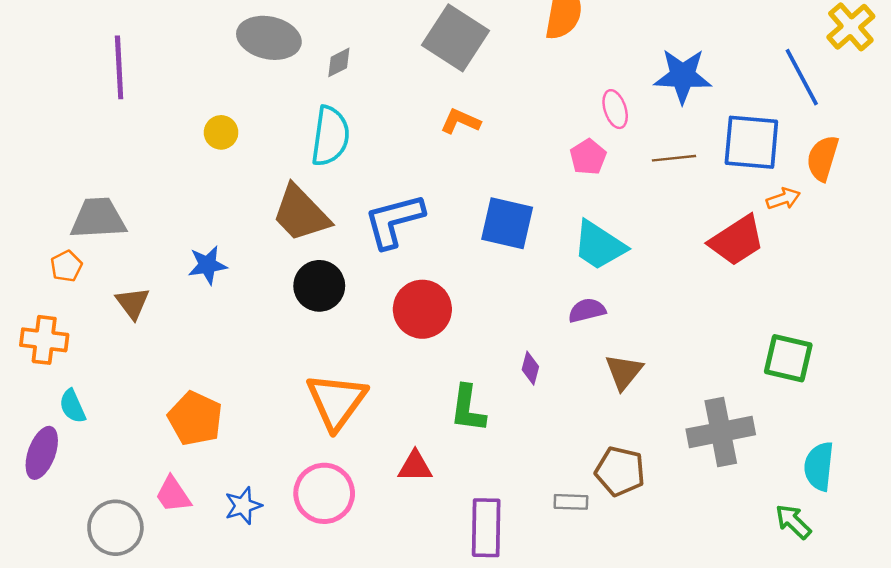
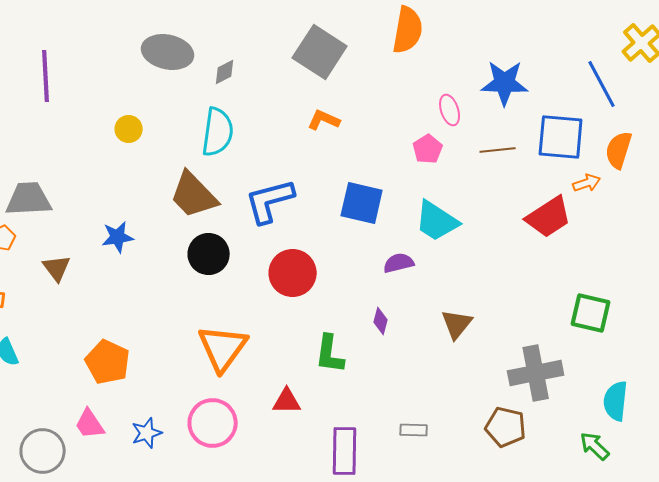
purple semicircle: (587, 310) -> (399, 263), moved
brown pentagon: (620, 471) -> (506, 427), moved

